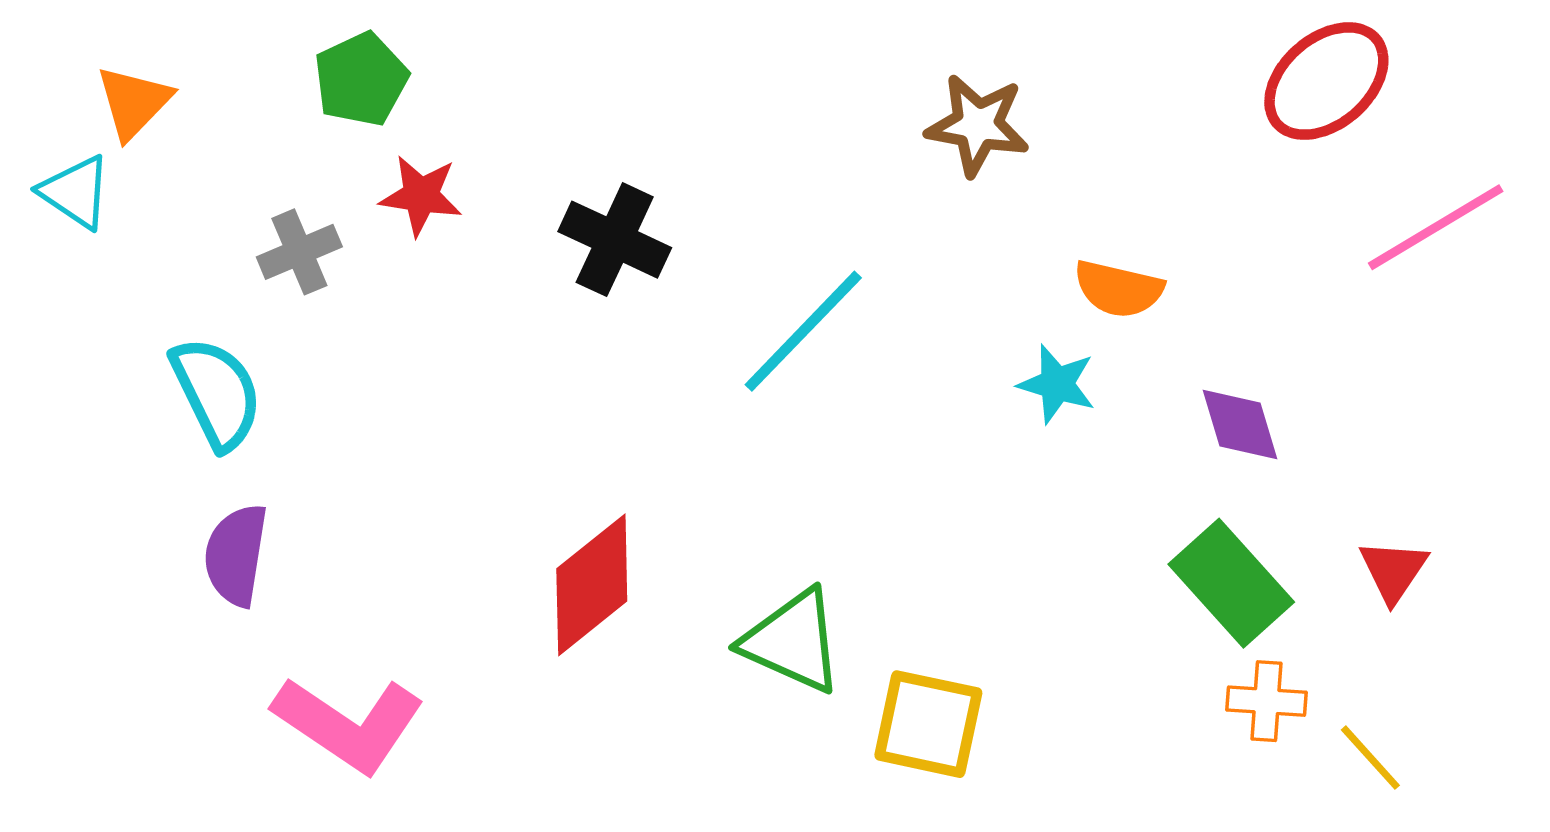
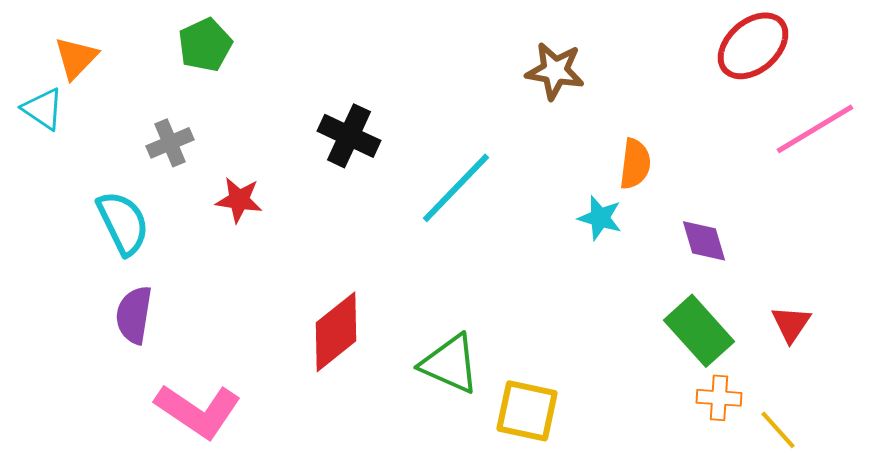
red star: (421, 196) -> (239, 200), moved
orange semicircle: (1119, 289) -> (635, 164), turned -96

